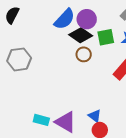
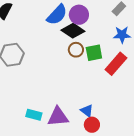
green square: (106, 37) -> (94, 53), moved
purple triangle: (66, 122) -> (58, 117), turned -35

